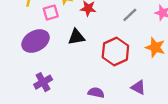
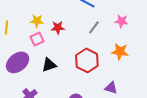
pink square: (51, 13) -> (37, 39), moved
black triangle: (76, 37) -> (49, 65), moved

